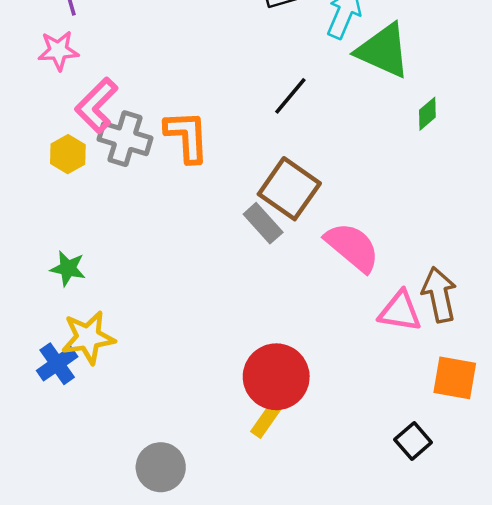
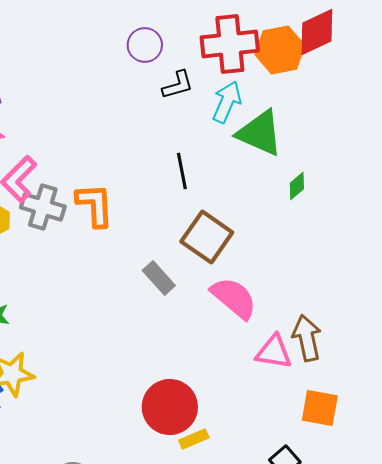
black line: (290, 96) -> (182, 171), turned -51
brown square: (289, 189) -> (207, 237), moved
yellow rectangle: (265, 421) -> (194, 439), moved, turned 32

